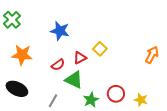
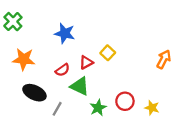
black ellipse: (17, 89) -> (34, 93), moved

